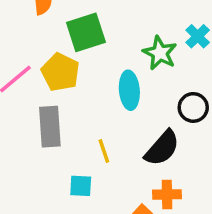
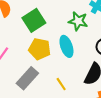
yellow pentagon: (60, 72) -> (40, 49), moved
gray rectangle: (50, 127) -> (27, 78), turned 60

